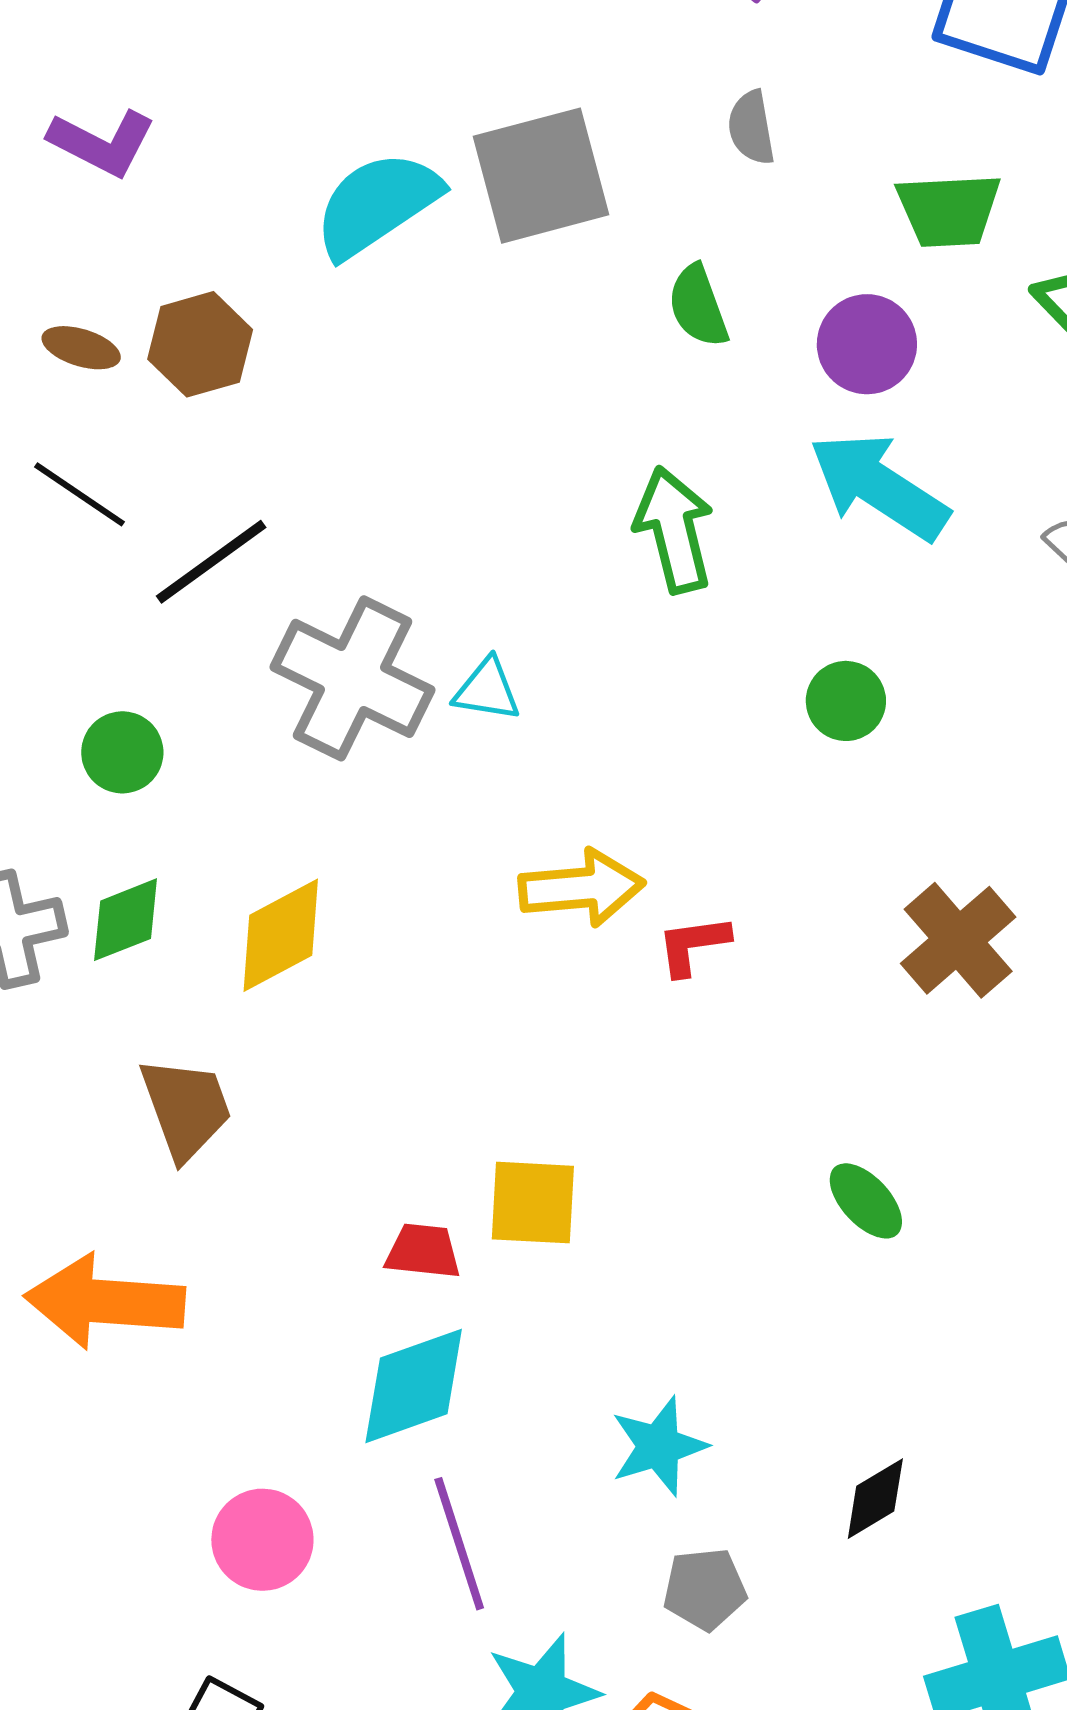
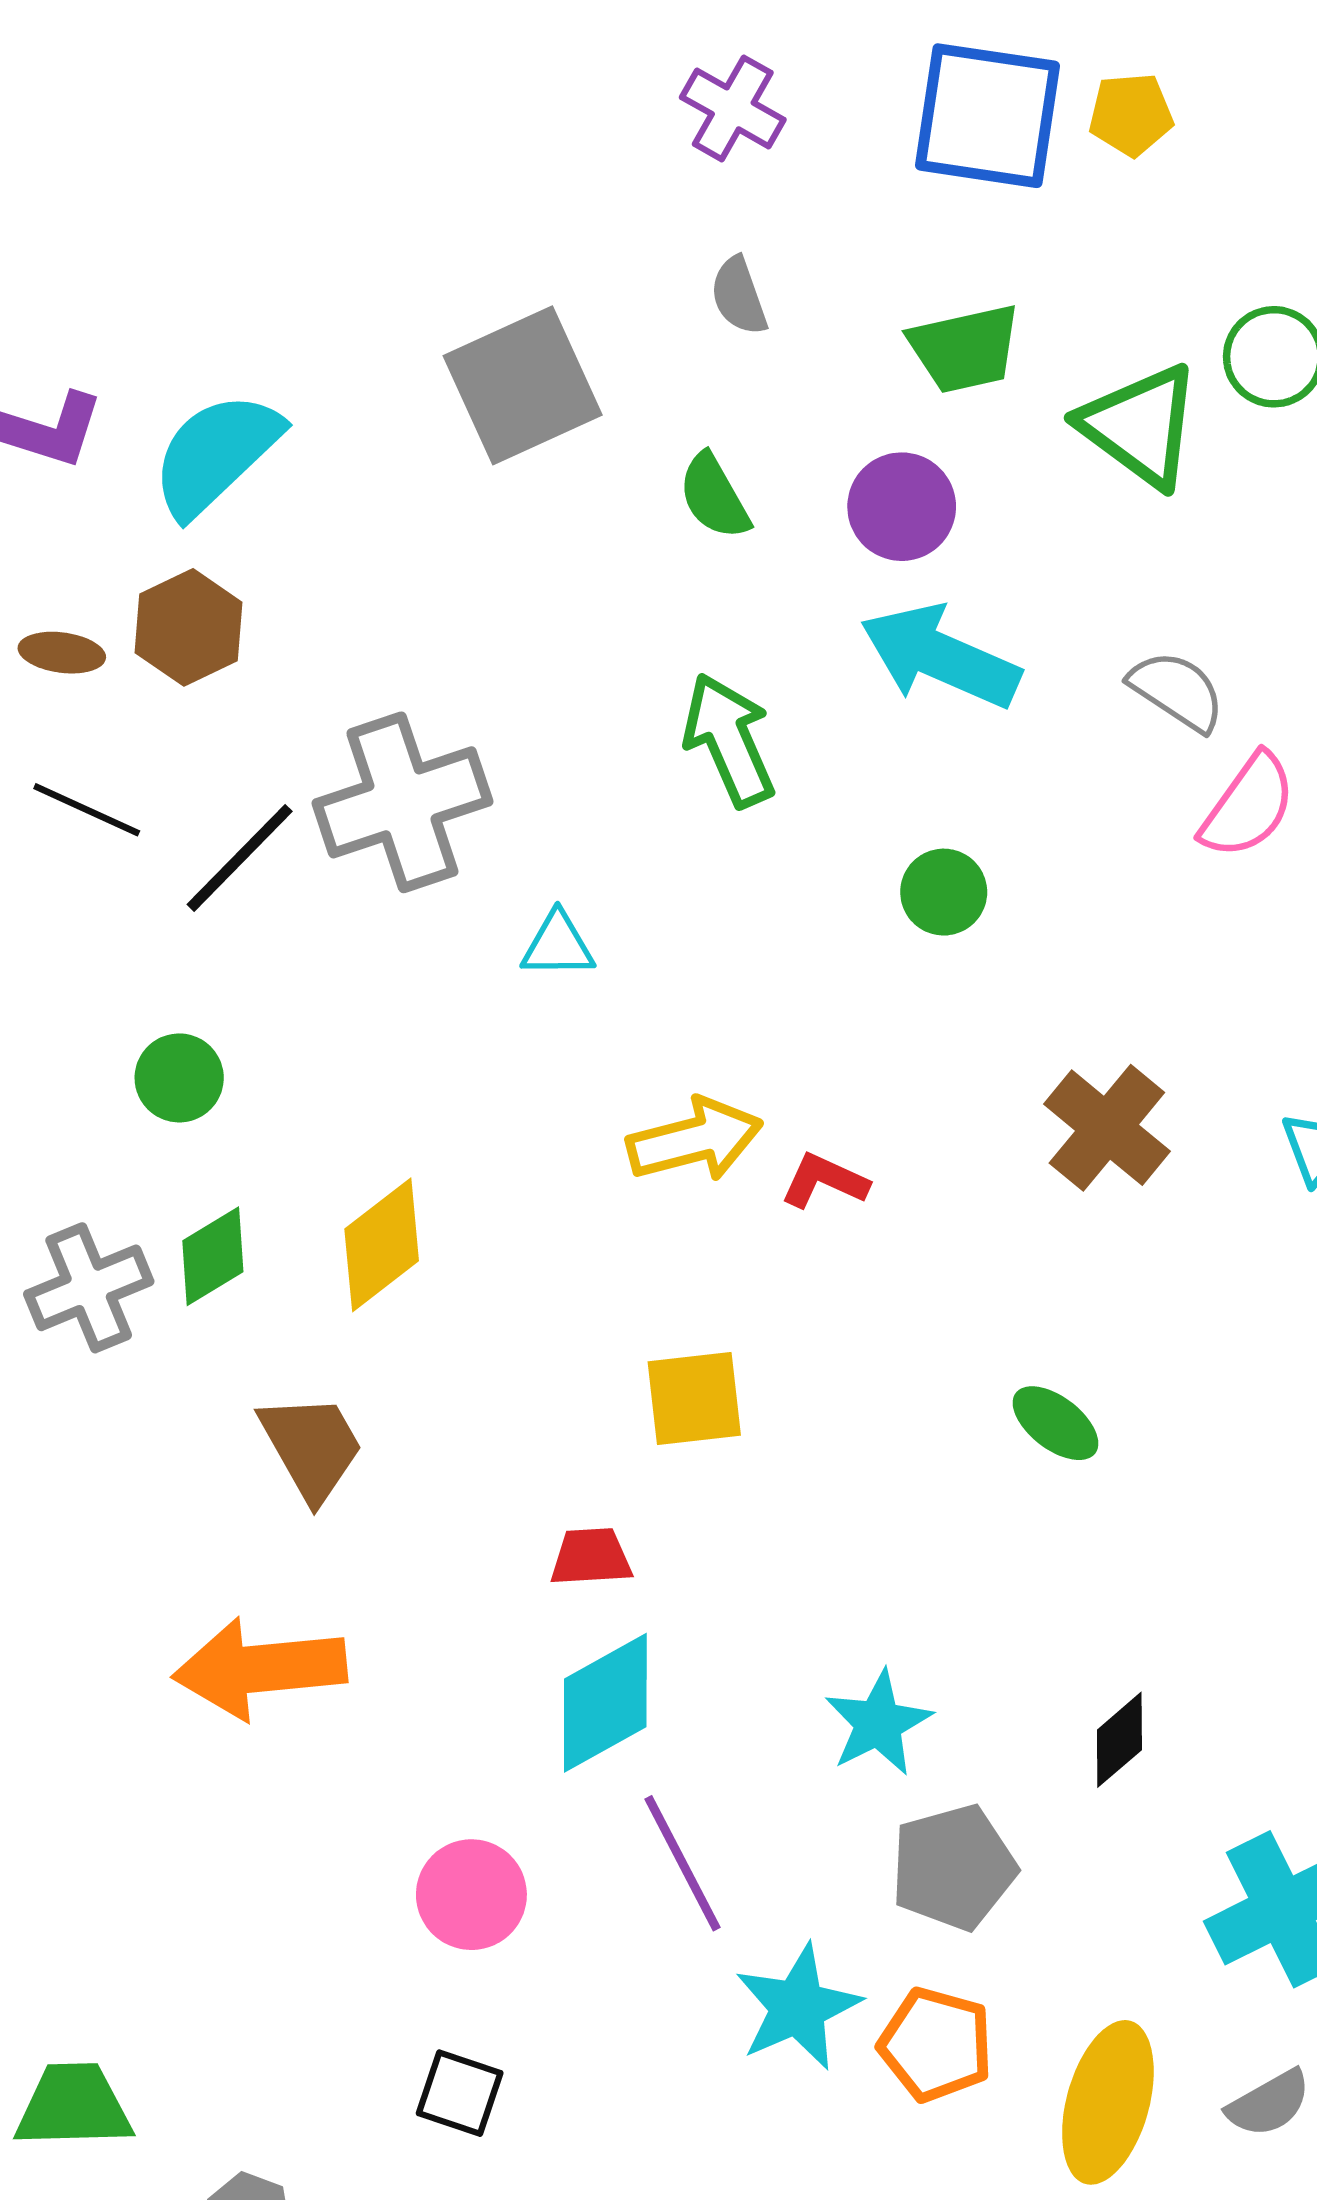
cyan semicircle: (377, 204) -> (216, 454), moved
gray cross: (352, 678) -> (402, 802), moved, turned -35
red L-shape: (693, 945) -> (824, 1181), turned 42
yellow square: (533, 1203) -> (694, 1399), moved
gray pentagon: (705, 1589) -> (953, 1867), size x1.4

